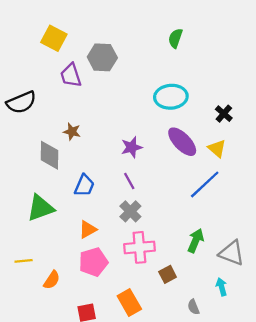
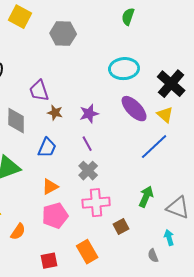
purple trapezoid: (71, 75) -> (39, 91), moved
black cross: (224, 114) -> (171, 84), size x1.8
brown star: (72, 132) -> (55, 113), moved
gray semicircle: (193, 307) -> (153, 256), moved

